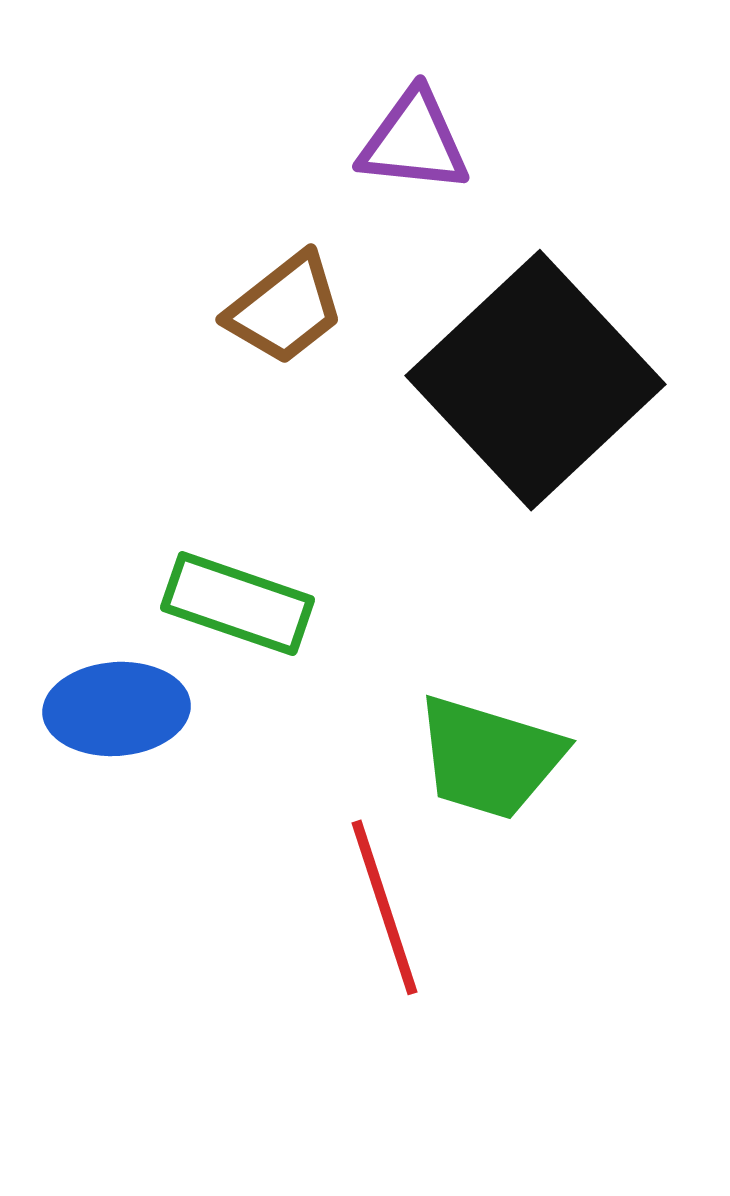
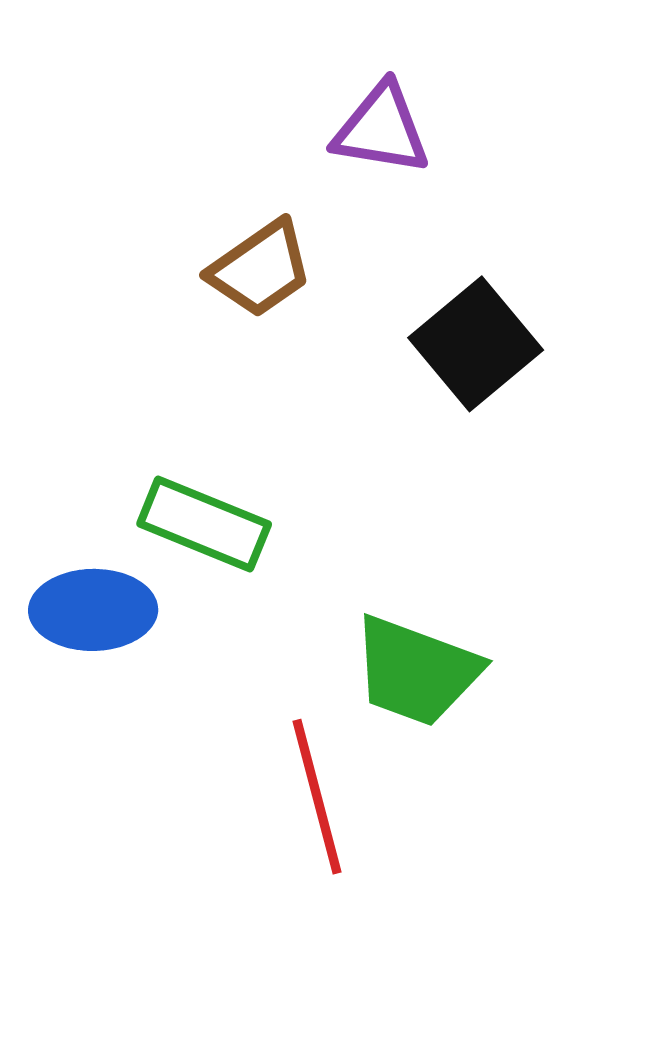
black square: (536, 380) -> (476, 344), size x0.6

